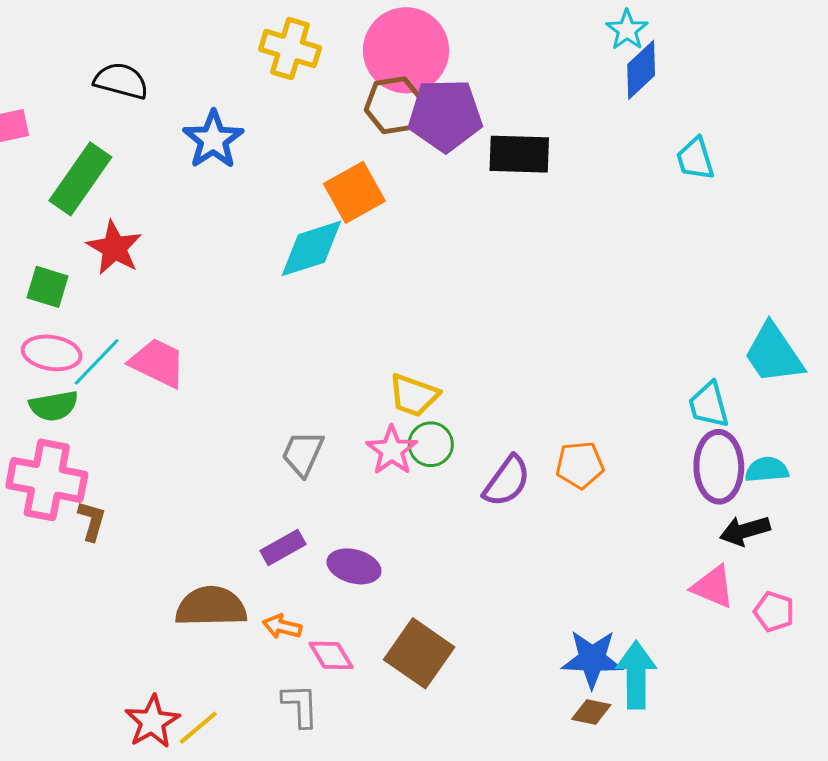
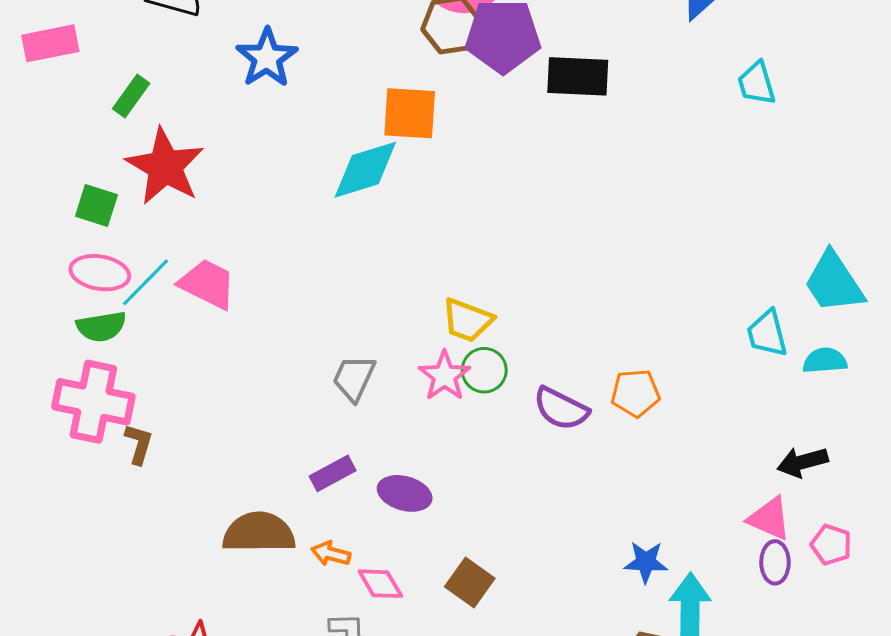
green rectangle: (80, 179) -> (131, 96), size x0.6
orange square: (354, 192) -> (410, 113), turned 32
red star: (114, 248) -> (165, 167), size x1.4
purple ellipse: (719, 467) -> (775, 562), moved, size x0.6
cyan semicircle: (767, 470) -> (825, 361), moved
purple semicircle: (507, 481) -> (561, 409), turned 80
brown square: (419, 653) -> (470, 583), size x0.7
blue star: (592, 659) -> (646, 562), moved, size x0.7

